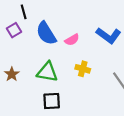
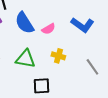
black square: (52, 101) -> (41, 86), moved

